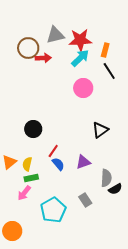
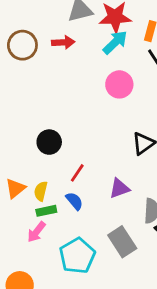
brown circle: (28, 48) -> (22, 45), moved
blue semicircle: (58, 164) -> (74, 201), moved
gray rectangle: (85, 200) -> (122, 242), size x1.5

